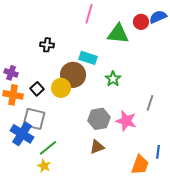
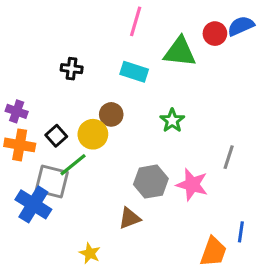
cyan rectangle: (88, 58) -> (134, 72), moved
brown circle: (73, 75) -> (111, 114), size x0.6
brown triangle: (97, 147) -> (130, 218), moved
green line: (48, 148) -> (73, 165), moved
yellow star: (44, 166) -> (90, 253), moved

